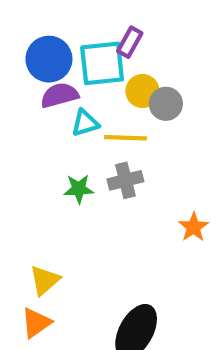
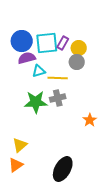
purple rectangle: (130, 42) -> (63, 43), moved
yellow circle: (142, 91) -> (79, 48), moved
green star: (79, 189) -> (36, 102), size x1.6

